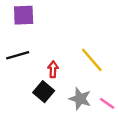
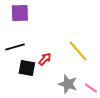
red arrow: (53, 69) -> (45, 59), turned 40
black square: (44, 92) -> (27, 68), moved, turned -30

